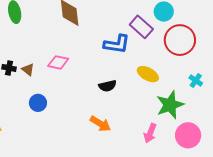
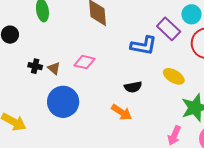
blue circle: (38, 103) -> (63, 102), size x1.8
orange arrow: (100, 124) -> (122, 112), moved

